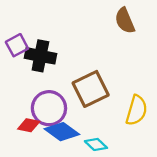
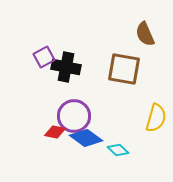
brown square: (91, 89) -> (124, 69), moved, turned 36

